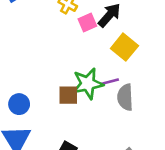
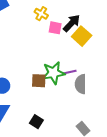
pink square: (87, 23) -> (55, 28), turned 32
yellow square: (124, 47) -> (82, 36), moved

